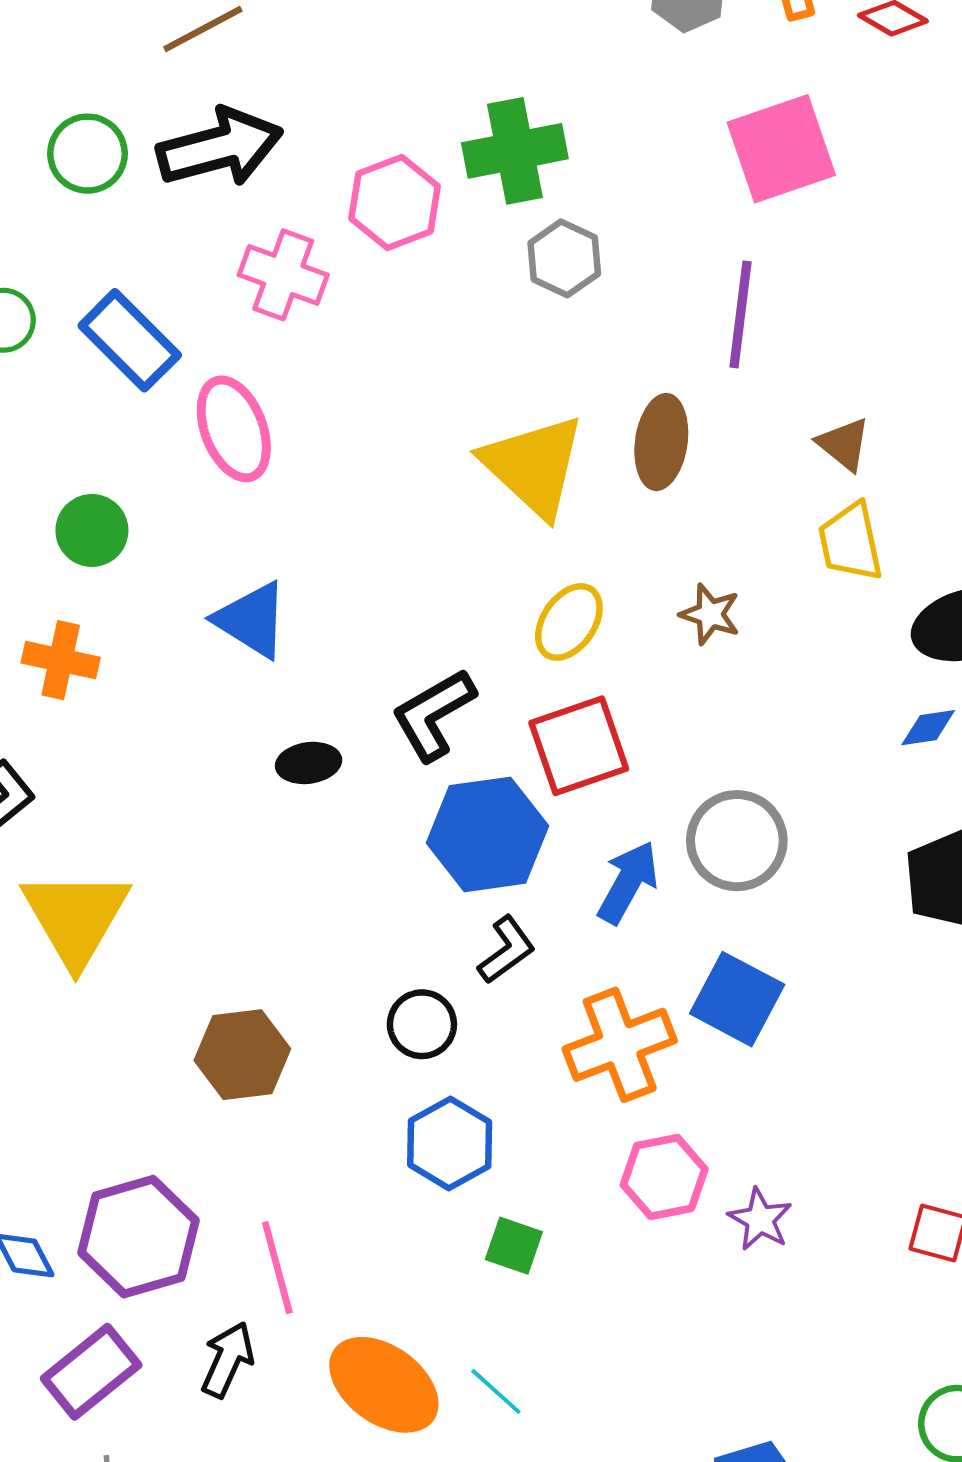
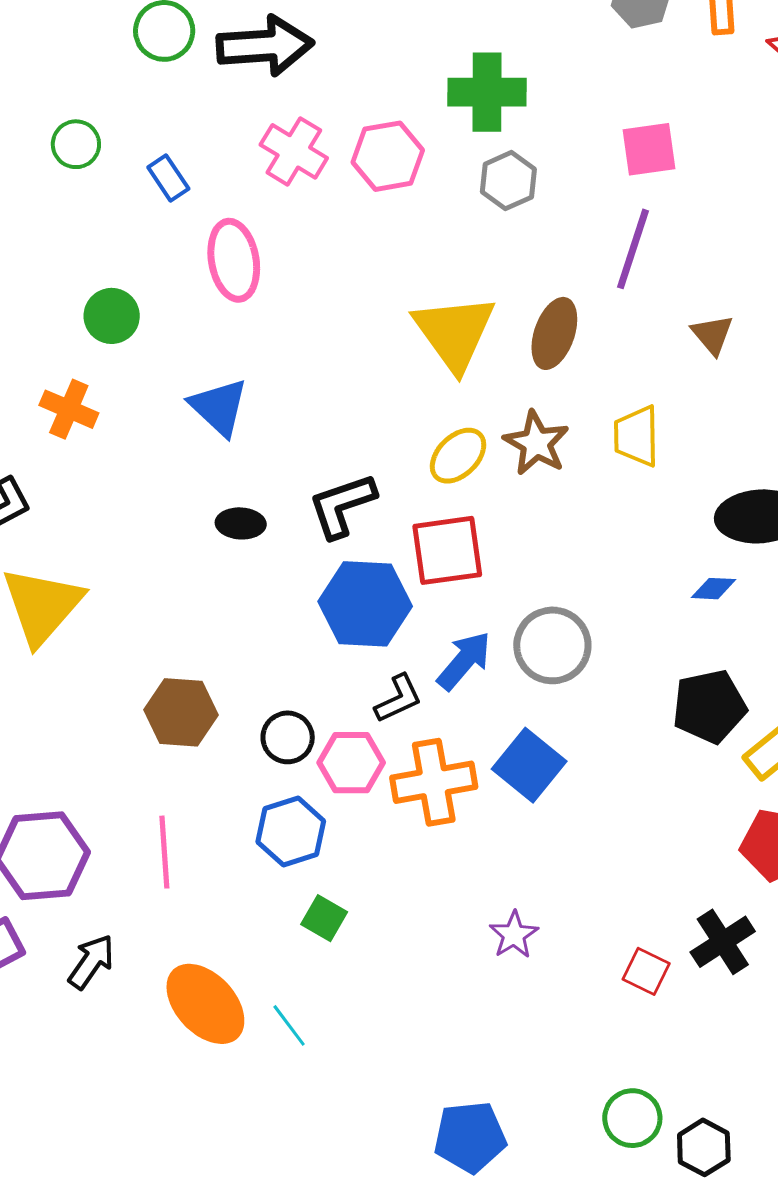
pink square: (781, 149) -> (649, 149), moved, size x0.7
pink hexagon: (395, 202) -> (388, 156), moved
blue rectangle: (130, 340) -> (168, 178), size x0.6
brown triangle: (844, 444) -> (712, 334), moved
yellow trapezoid: (851, 542) -> (636, 436), moved
brown star: (710, 614) -> (536, 443), moved, size x1.4
black L-shape: (507, 950) -> (398, 699), moved
brown hexagon: (242, 1055) -> (181, 712), moved
pink hexagon: (664, 1177) -> (351, 763), moved
pink line: (277, 1268) -> (164, 852), moved

